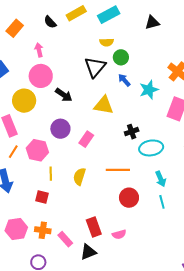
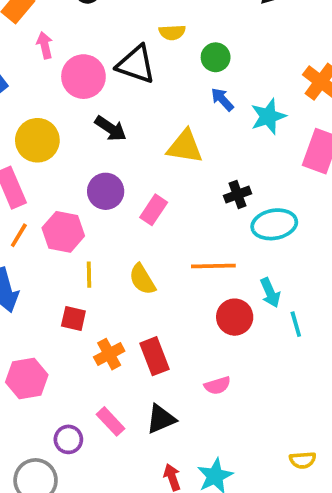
yellow semicircle: (107, 42) -> (172, 32), moved
pink arrow: (39, 50) -> (45, 45), moved
black triangle: (95, 67) -> (136, 64), moved, turned -50
pink circle: (41, 76) -> (83, 77), moved
yellow semicircle: (79, 176) -> (142, 279), turned -48
cyan arrow: (161, 179) -> (270, 293), moved
red rectangle: (94, 227) -> (155, 356), moved
orange cross: (43, 230) -> (109, 354), moved, turned -35
pink rectangle: (65, 239) -> (111, 421), moved

